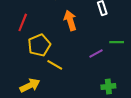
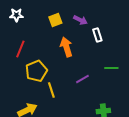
purple line: (96, 53) -> (82, 79), moved
yellow line: (55, 65) -> (51, 90), turned 42

